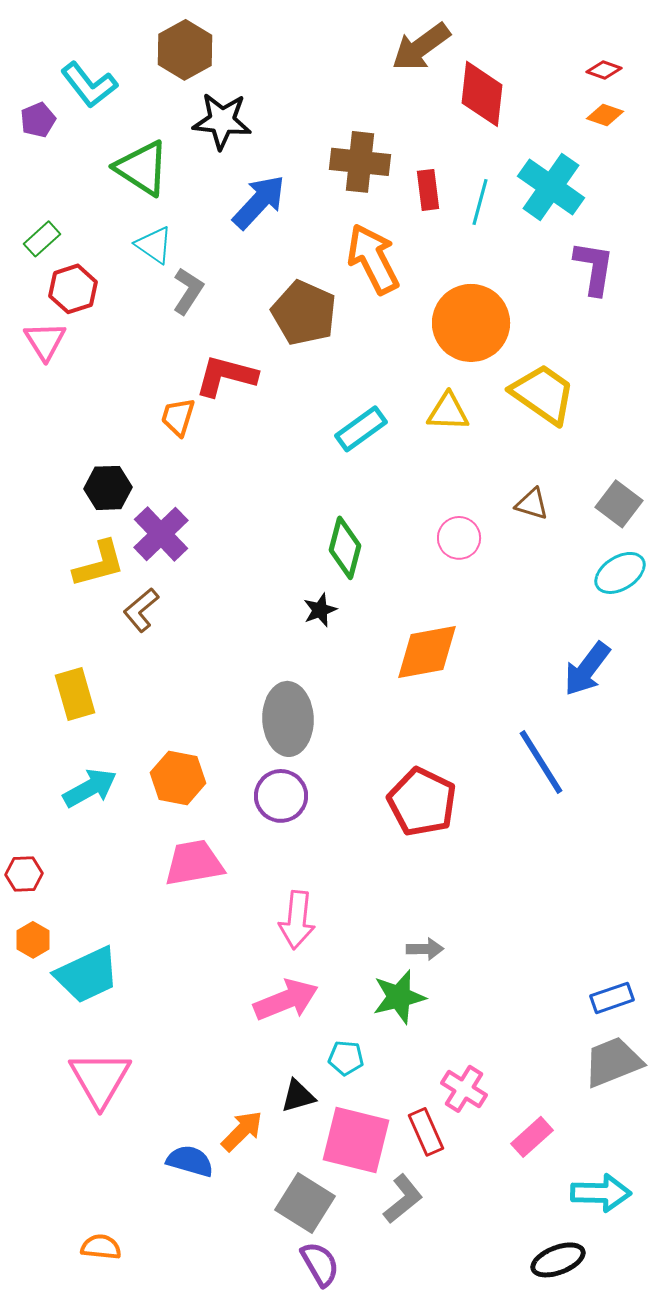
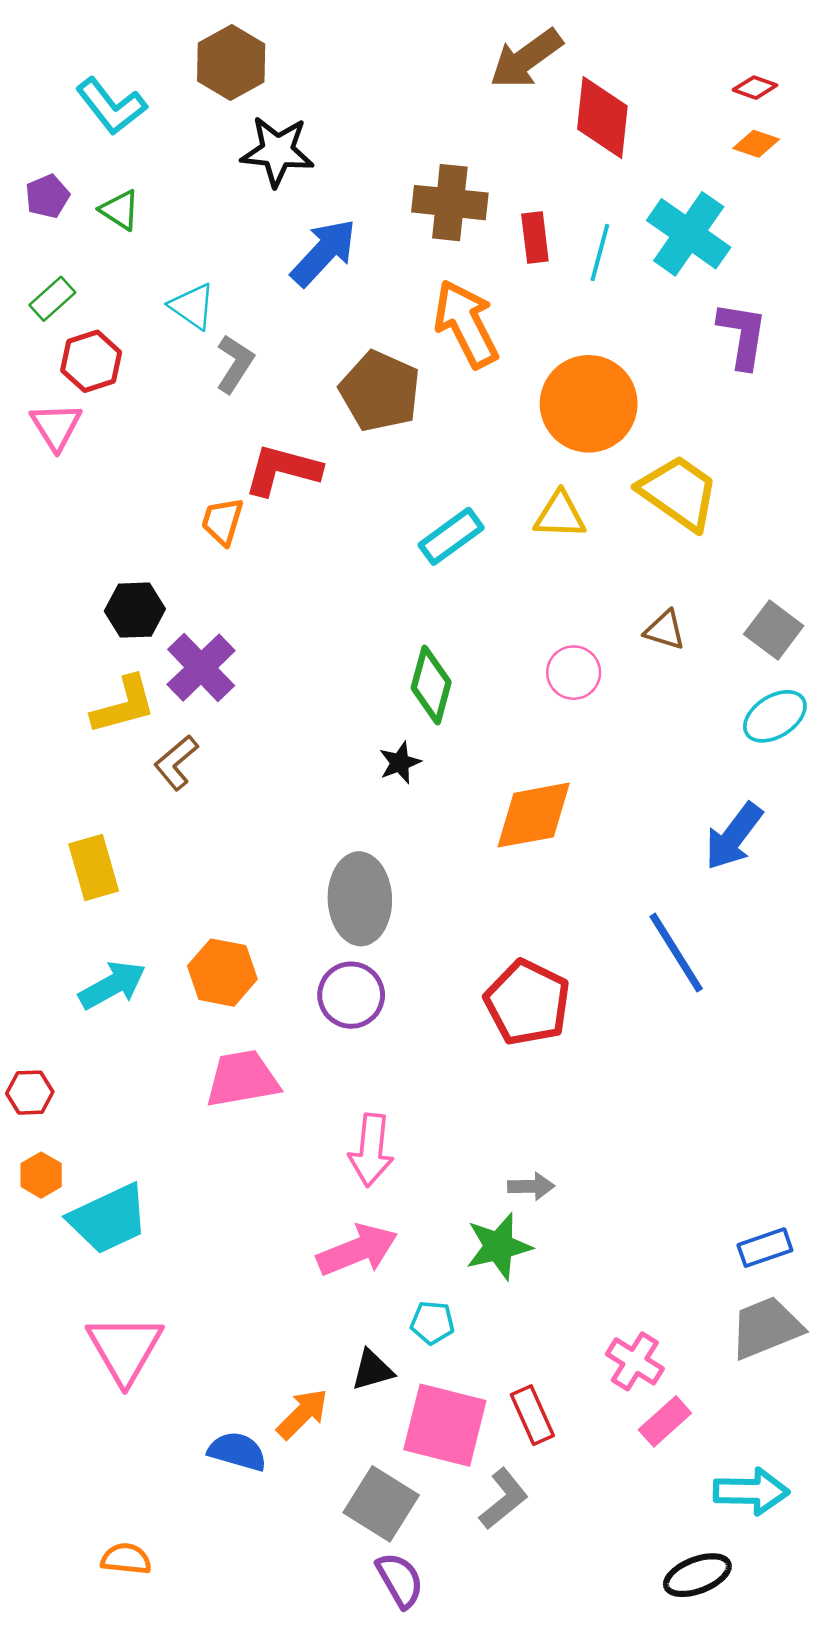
purple pentagon: (38, 120) -> (47, 196), moved
green triangle: (142, 168) -> (120, 210), moved, size x0.6
pink cross: (464, 1089) -> (635, 1361), moved

